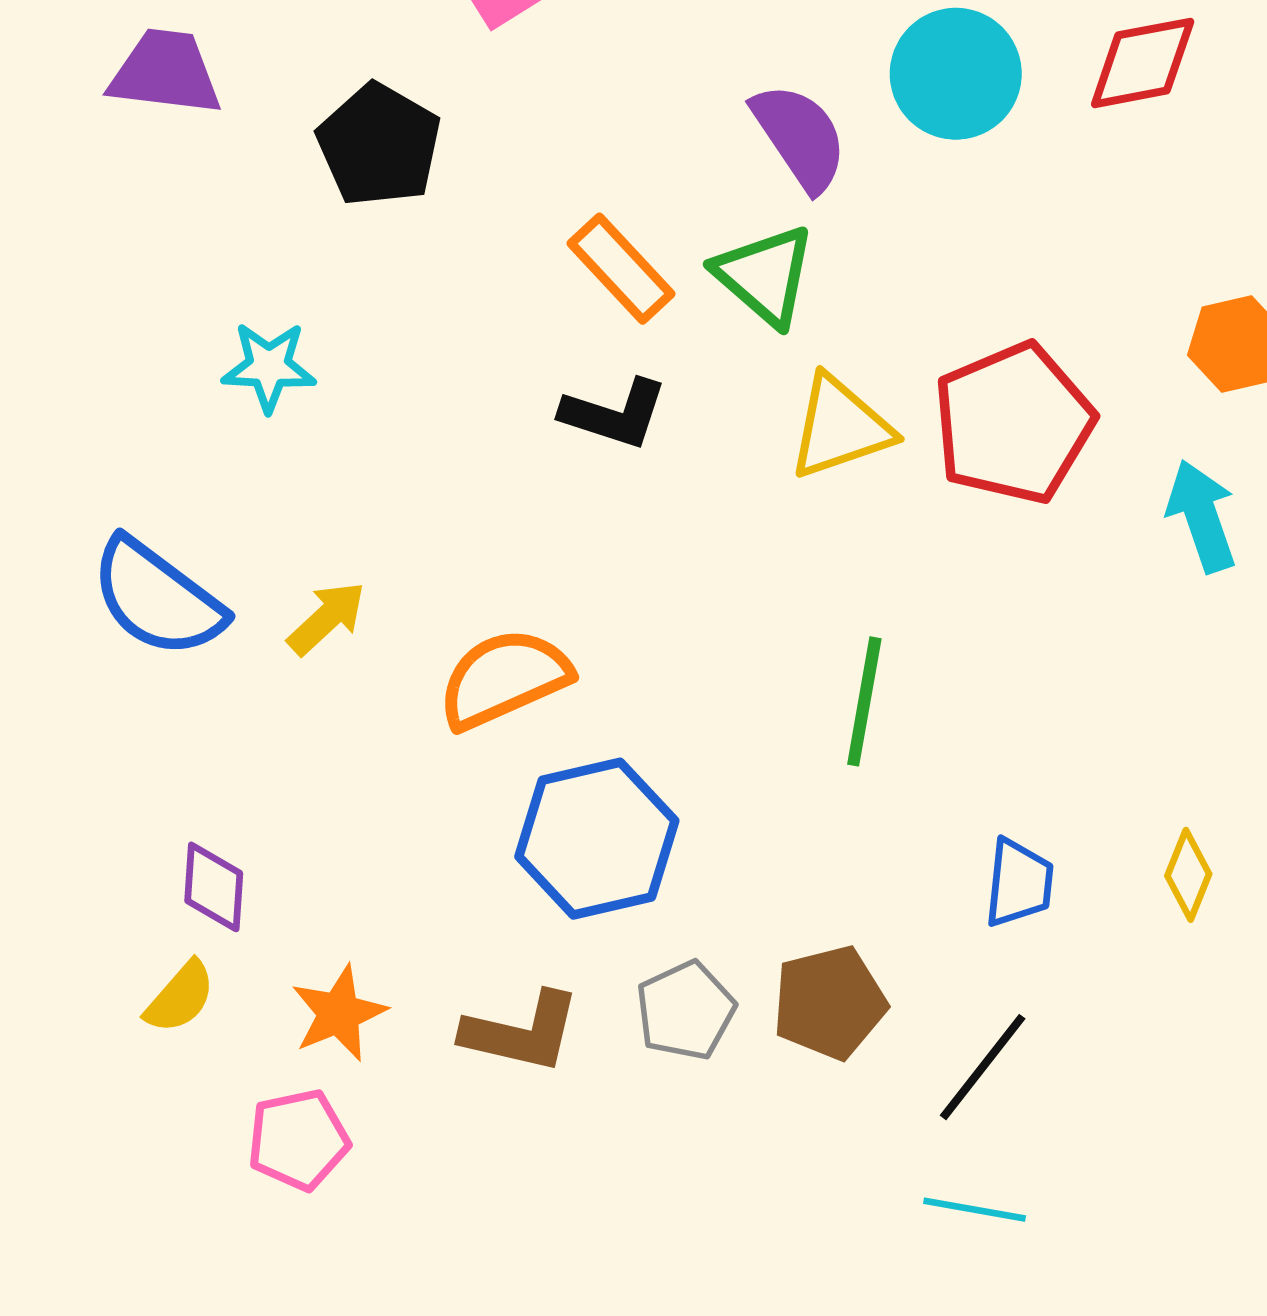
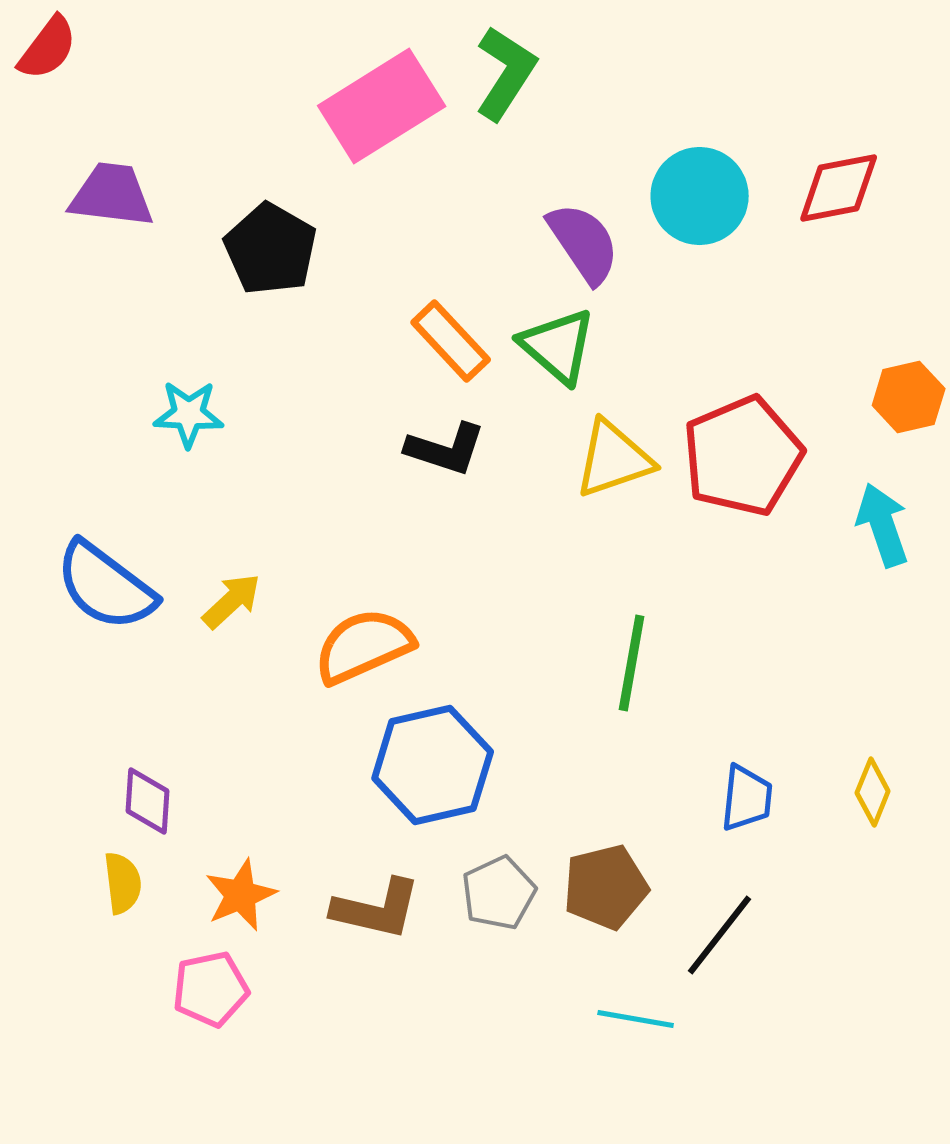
yellow semicircle: (180, 997) -> (123, 883), turned -48
cyan line: (975, 1210) -> (636, 1019), moved

